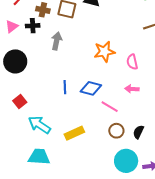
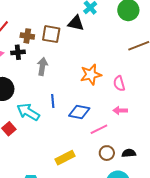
blue line: (65, 87) -> (53, 101), moved
pink line: (110, 107) -> (99, 129), turned -54
cyan arrow: (39, 125) -> (28, 112), moved
black semicircle: (138, 132) -> (129, 153), turned 64

